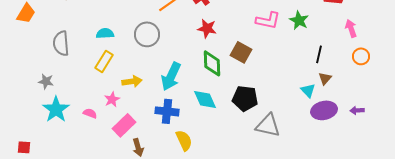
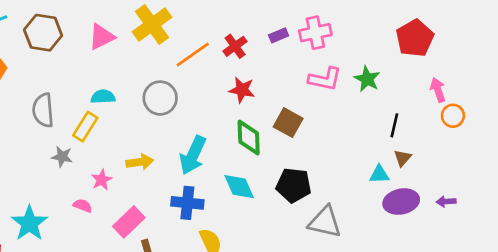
orange circle: (361, 56) -> (453, 116), moved
yellow rectangle: (104, 61) -> (85, 127), moved
gray star: (46, 81) -> (62, 157), moved
cyan triangle: (308, 90) -> (379, 174), turned -49
pink star: (112, 99) -> (102, 180), moved
cyan star: (56, 109) -> (29, 223), moved

